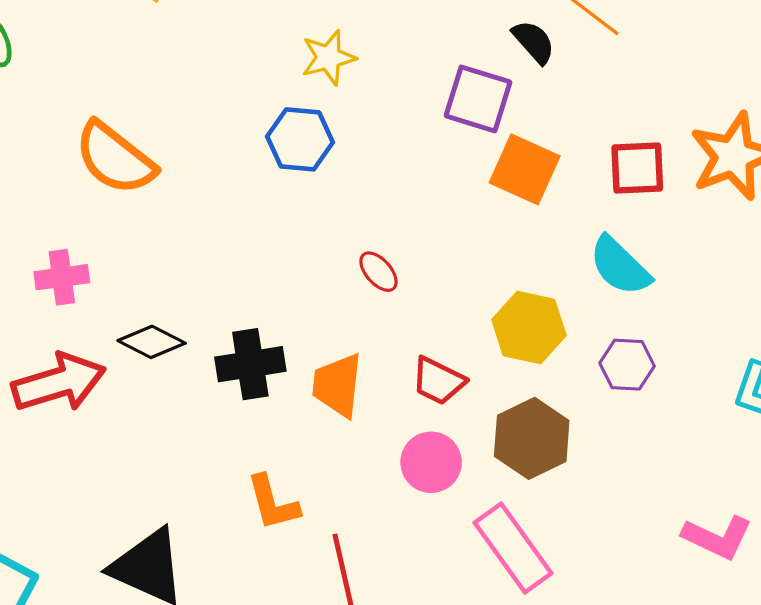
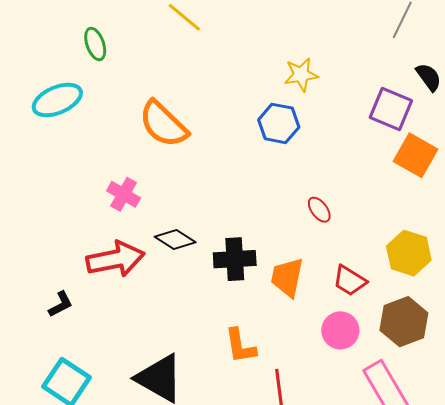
pink cross: (62, 277) -> (124, 194), turned 32

